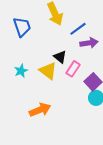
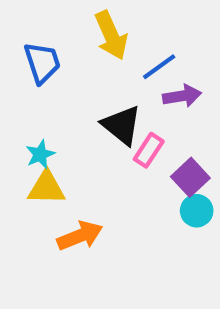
black triangle: (60, 57) -> (122, 125), size x1.5
yellow triangle: (48, 71) -> (46, 188), moved, turned -36

